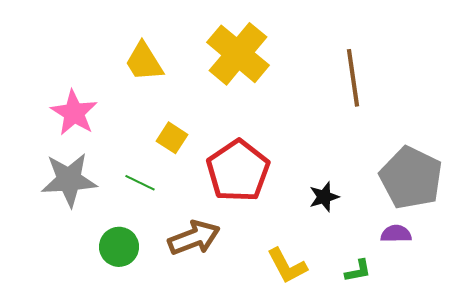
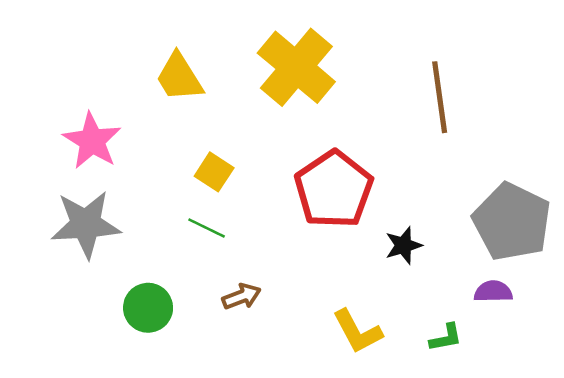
red pentagon: (238, 171) -> (334, 189), moved
green line: (140, 183) -> (207, 228), moved
brown arrow: (194, 238) -> (242, 297), size x0.6

